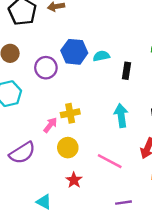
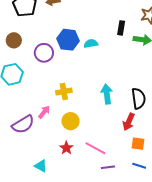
black rectangle: (127, 71) -> (121, 28), moved
pink arrow: (50, 125) -> (44, 112), moved
yellow circle: (68, 148) -> (71, 121), moved
pink line: (110, 161) -> (95, 148), moved

